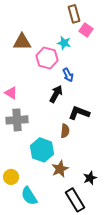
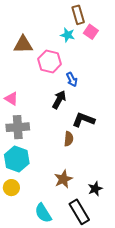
cyan star: (64, 43) -> (68, 35), moved
cyan hexagon: (42, 150) -> (17, 159), moved
cyan semicircle: (29, 196) -> (43, 213), moved

